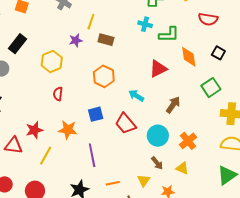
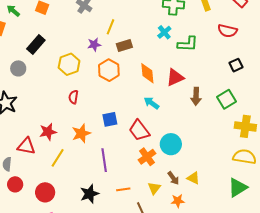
cyan cross: (145, 24) -> (164, 32), turned 32
brown rectangle: (106, 40) -> (124, 45), turned -35
black square: (218, 53) -> (236, 65), turned 32
orange diamond: (189, 57) -> (147, 73), moved
orange hexagon: (104, 76) -> (109, 70), moved
brown arrow: (173, 105) -> (196, 96), moved, turned 144
orange star: (68, 130) -> (81, 133), turned -30
orange cross: (188, 141) -> (147, 157), moved
brown arrow: (157, 163) -> (173, 178), moved

